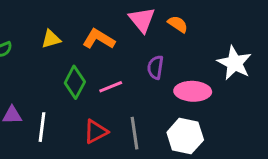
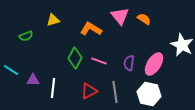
yellow triangle: (51, 39) -> (53, 20), moved
purple semicircle: (155, 67) -> (129, 63), moved
pink line: (111, 87) -> (99, 61), turned 42
pink ellipse: (193, 91) -> (154, 64), turned -60

